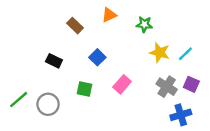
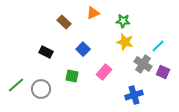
yellow star: (160, 53) -> (125, 42), moved
gray cross: (167, 87) -> (143, 64), moved
blue cross: (181, 115) -> (134, 95), moved

